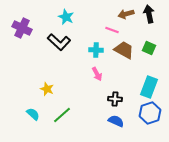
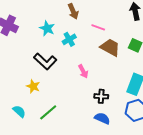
brown arrow: (126, 14) -> (73, 11), moved, turned -98
cyan star: (66, 17) -> (47, 28), moved
black L-shape: (59, 42) -> (45, 61), moved
cyan cross: (96, 50) -> (69, 39), moved, turned -32

